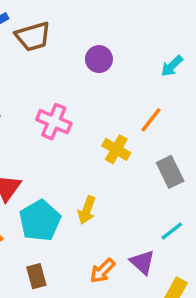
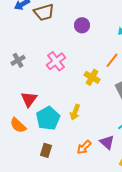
pink cross: (54, 122) -> (56, 61), turned 30
brown rectangle: (36, 276) -> (46, 150), turned 32

